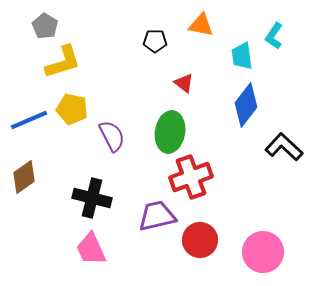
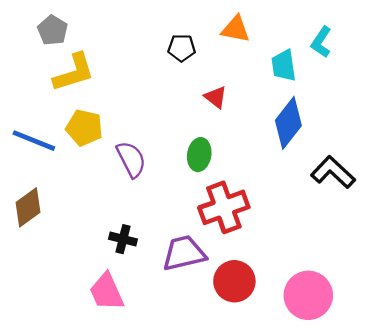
blue line: (29, 120) -> (34, 141), turned 45
green ellipse: (170, 132) -> (199, 155), size x0.7
black cross: (92, 198) -> (123, 239), moved, size x0.6

